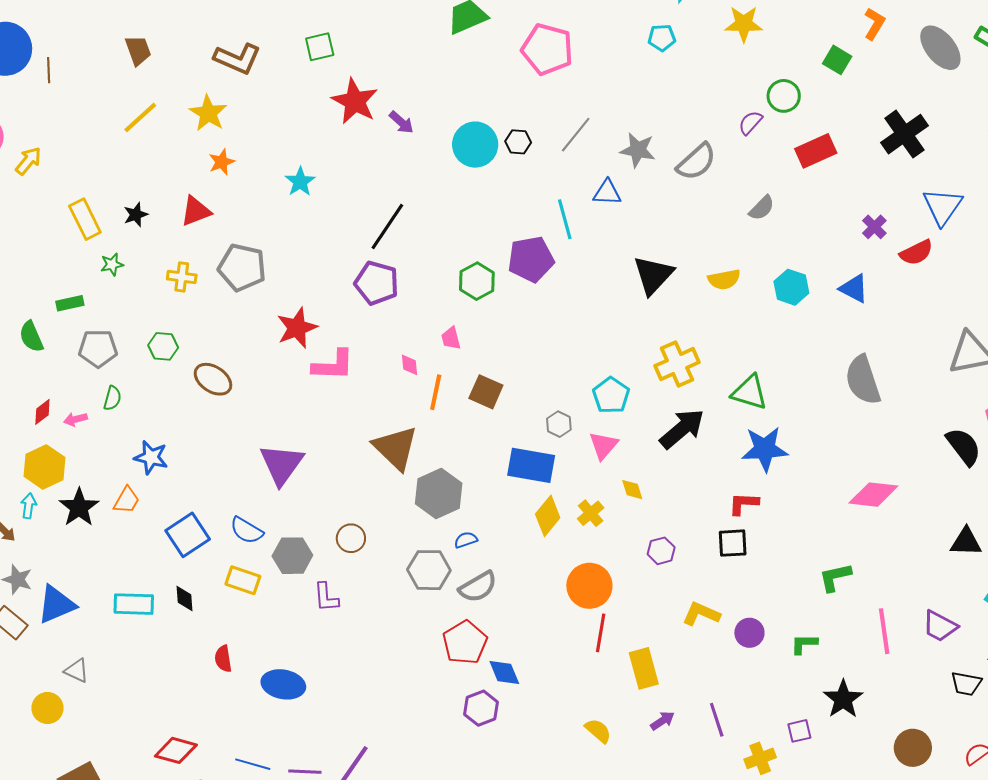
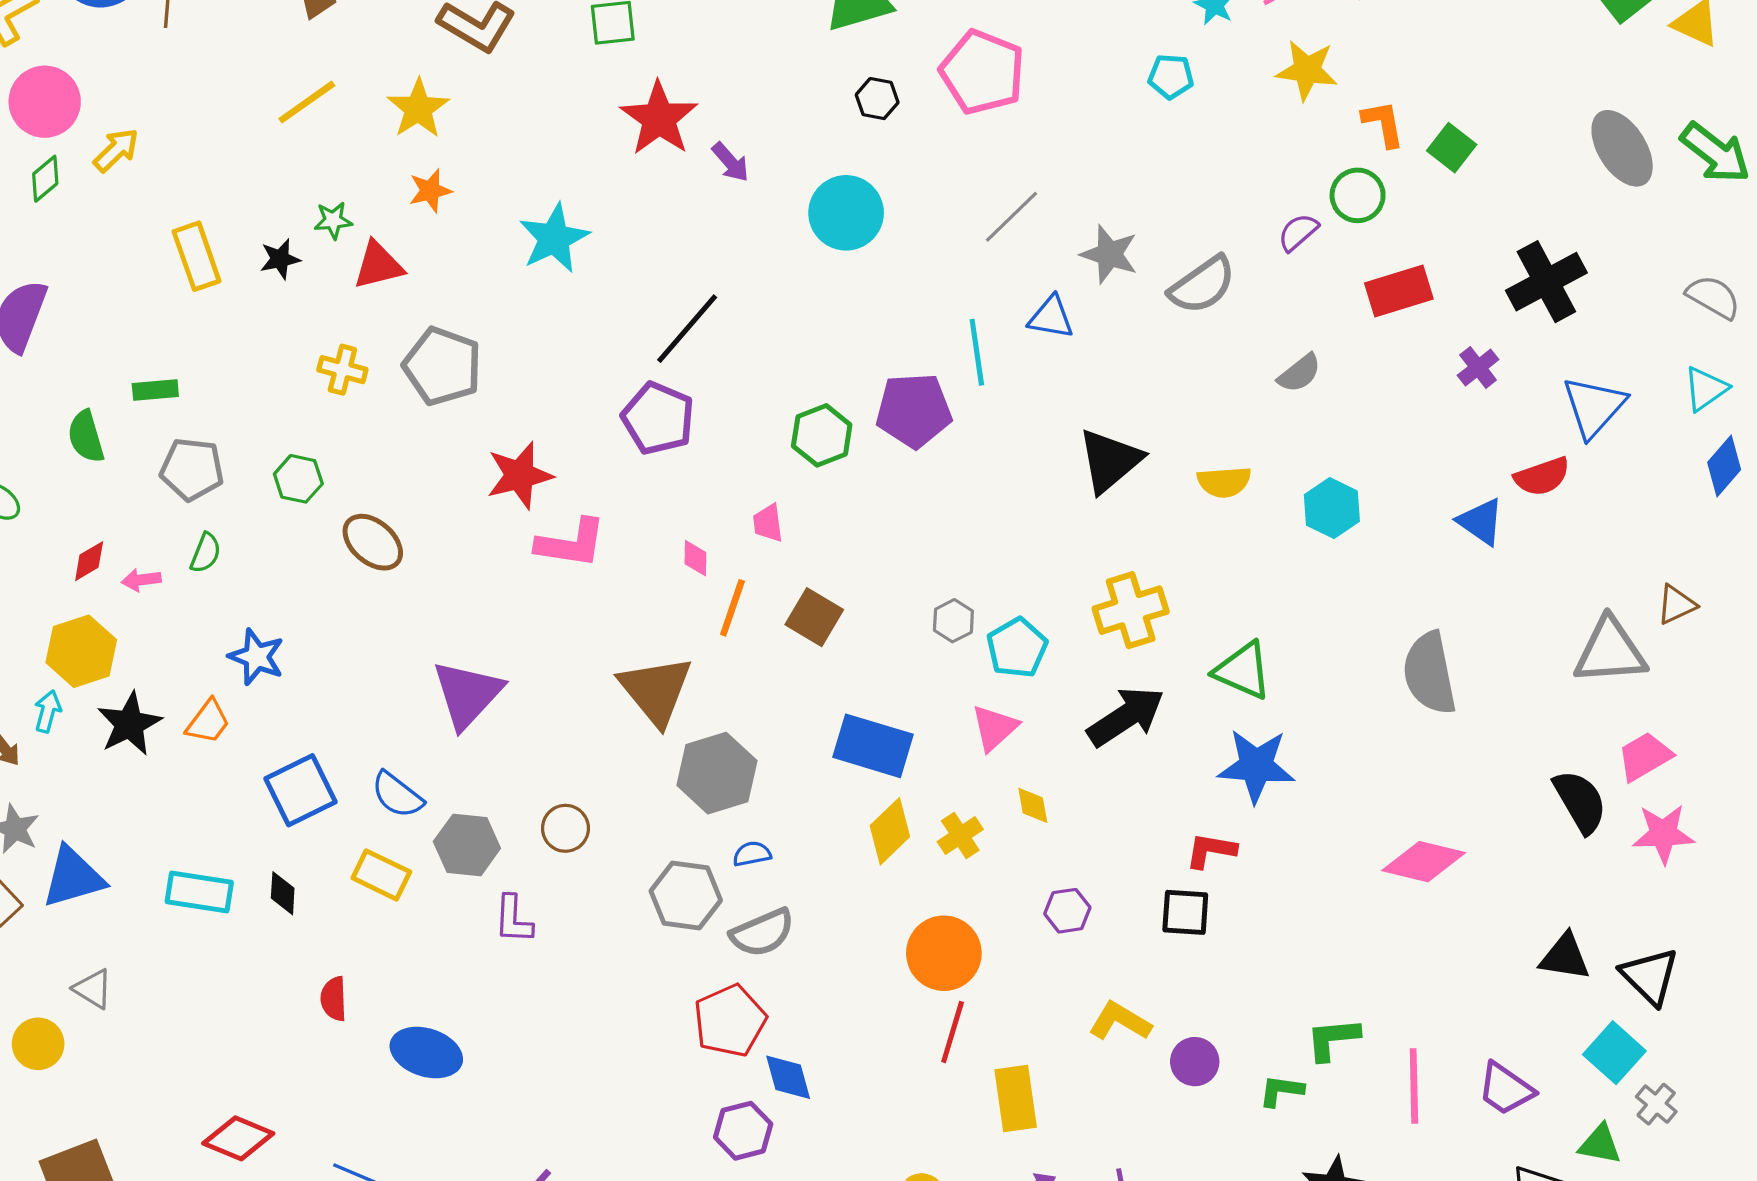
orange L-shape: (874, 24) -> (1383, 124), moved, turned -48
black hexagon: (518, 142) -> (877, 99), moved
cyan star: (300, 182) -> (554, 238), size x1.4
purple cross: (874, 227) -> (1478, 367), moved
green star: (112, 264) -> (333, 220), moved
blue triangle: (854, 288) -> (1481, 522), moved
gray hexagon: (559, 424) -> (953, 621), moved
green L-shape: (835, 577) -> (1333, 1039), moved

